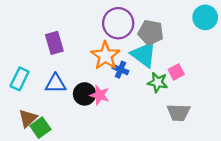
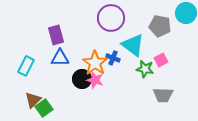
gray pentagon: (151, 32) -> (160, 26), moved
orange star: (105, 56) -> (95, 63), moved
blue triangle: (56, 84) -> (60, 58), moved

